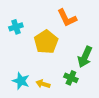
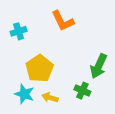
orange L-shape: (67, 18) -> (63, 21), moved
yellow pentagon: (46, 42) -> (39, 68), moved

